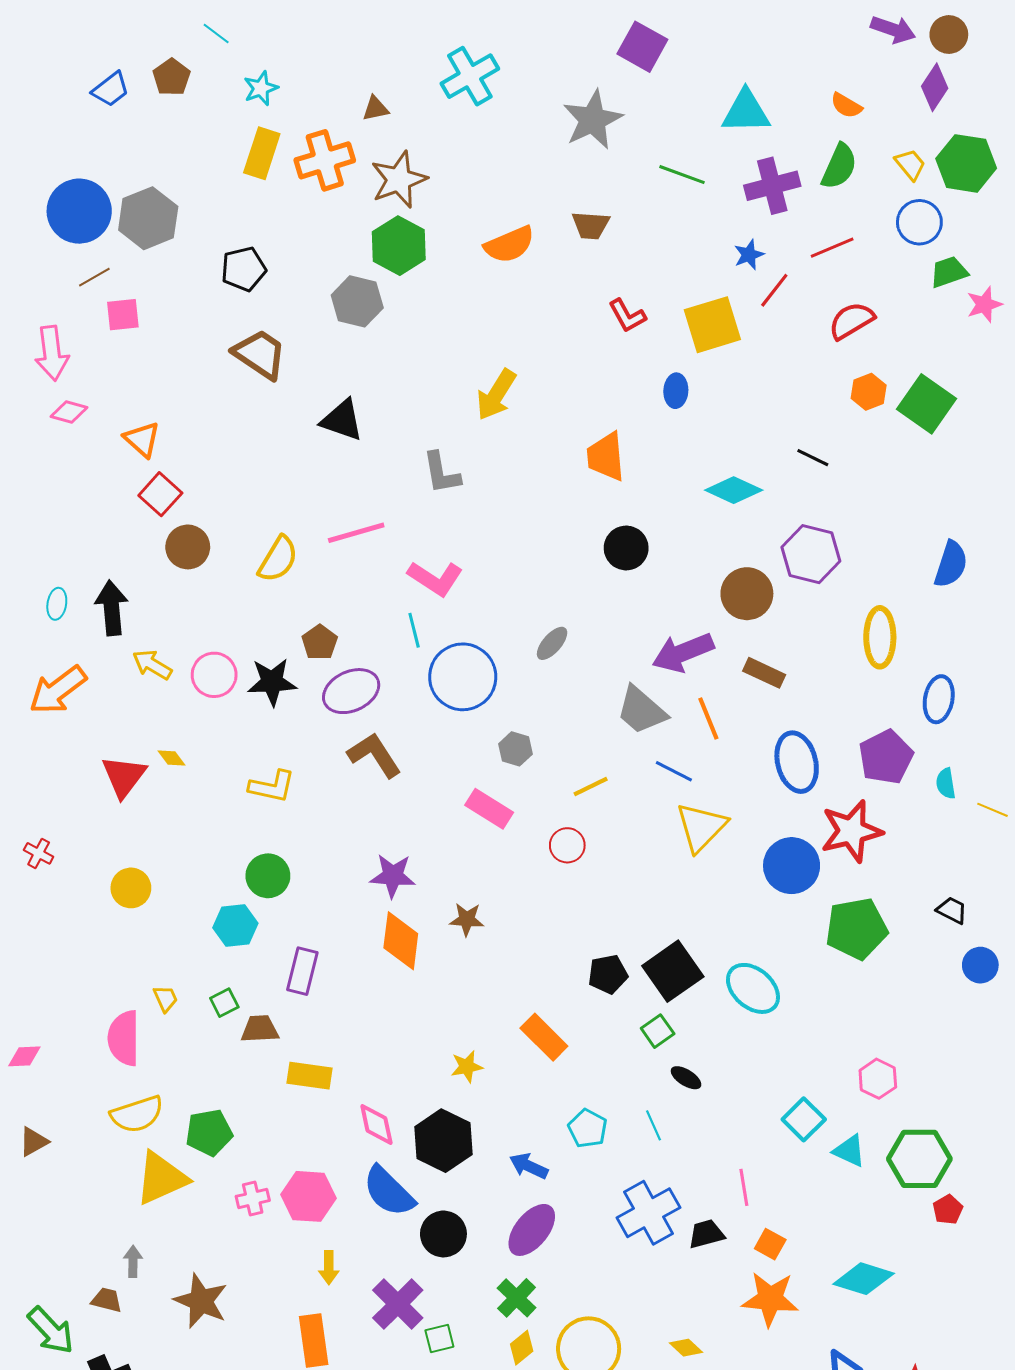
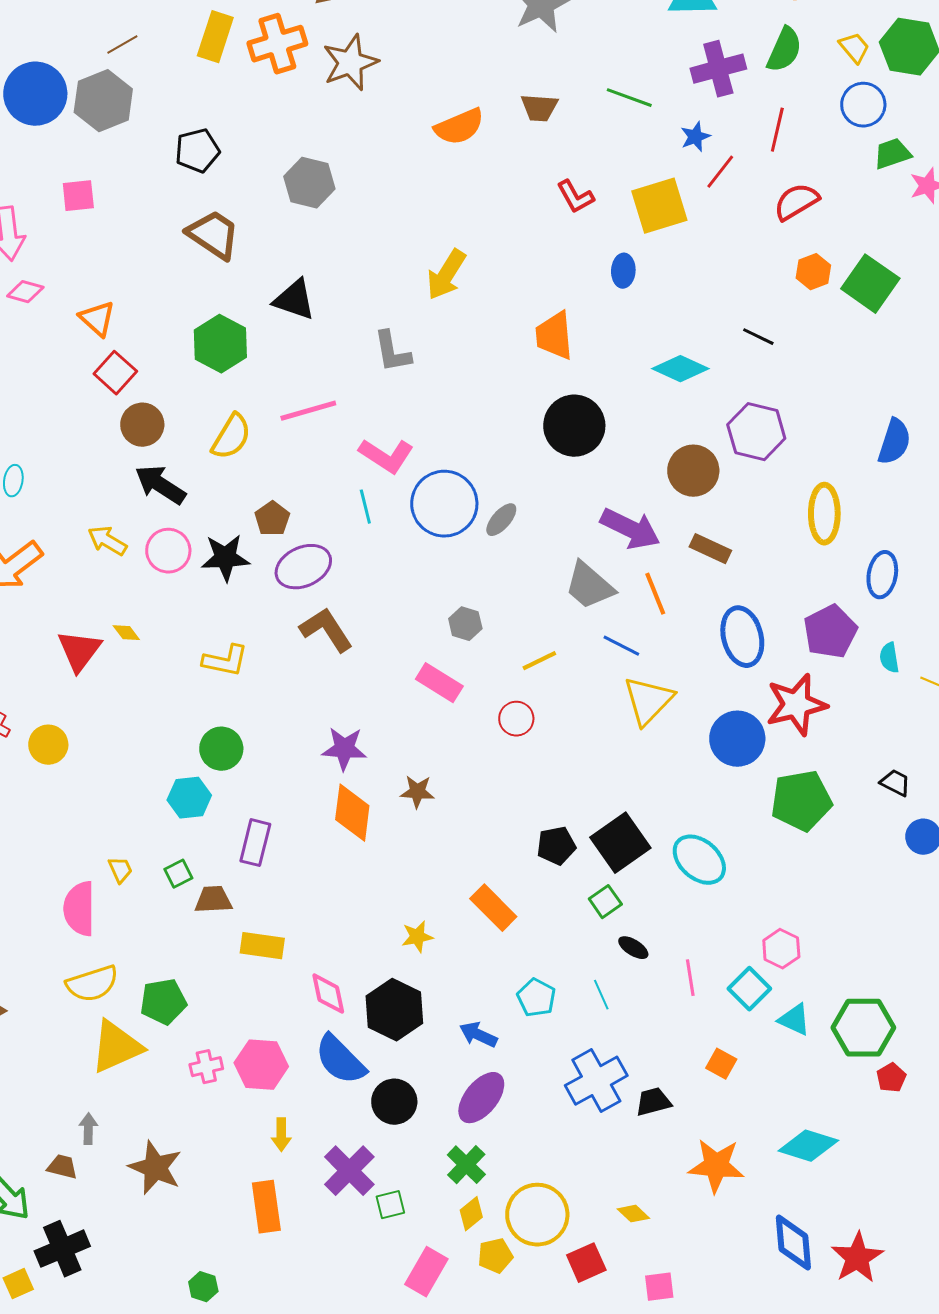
green line: (682, 175) -> (629, 98), moved
green hexagon: (399, 246) -> (220, 344), moved
red line: (832, 248) -> (777, 130), turned -54
brown line: (94, 277) -> (122, 45), moved
black circle: (626, 548) -> (574, 426), size x1.4
black arrow: (112, 608) -> (160, 485), moved, turned -52
purple arrow: (683, 653) -> (630, 529), turned -132
blue circle: (463, 677) -> (444, 504), moved
yellow circle: (131, 888) -> (48, 745), moved
pink hexagon: (878, 1079) -> (781, 949), moved
pink line: (744, 1187) -> (690, 978), moved
orange square: (770, 1244) -> (721, 1064), moved

